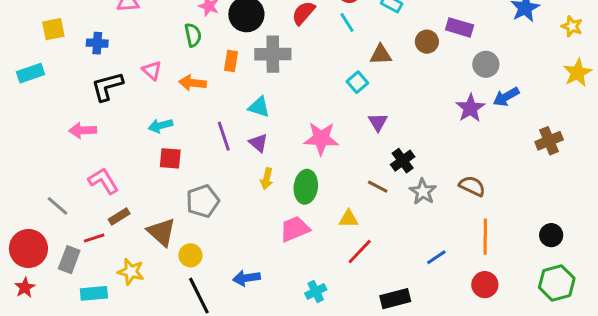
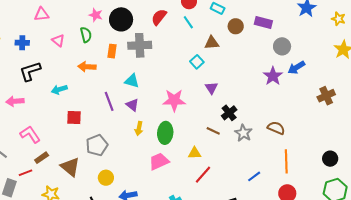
brown circle: (427, 42) -> (236, 26), moved
pink triangle: (152, 70) -> (58, 40), moved
cyan arrow: (161, 126) -> (59, 89), moved
yellow circle: (190, 255) -> (106, 178), moved

